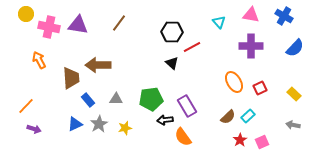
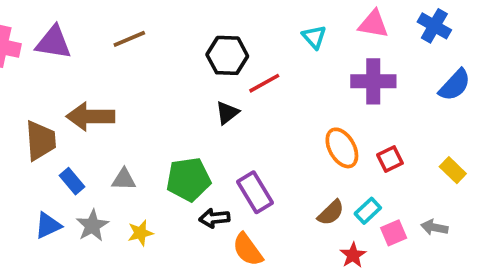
brown line: (119, 23) -> (129, 39), turned 30
black triangle: (172, 63) -> (227, 113), turned 40
gray arrow: (293, 125) -> (434, 227), moved
pink square: (262, 142) -> (394, 233), moved

